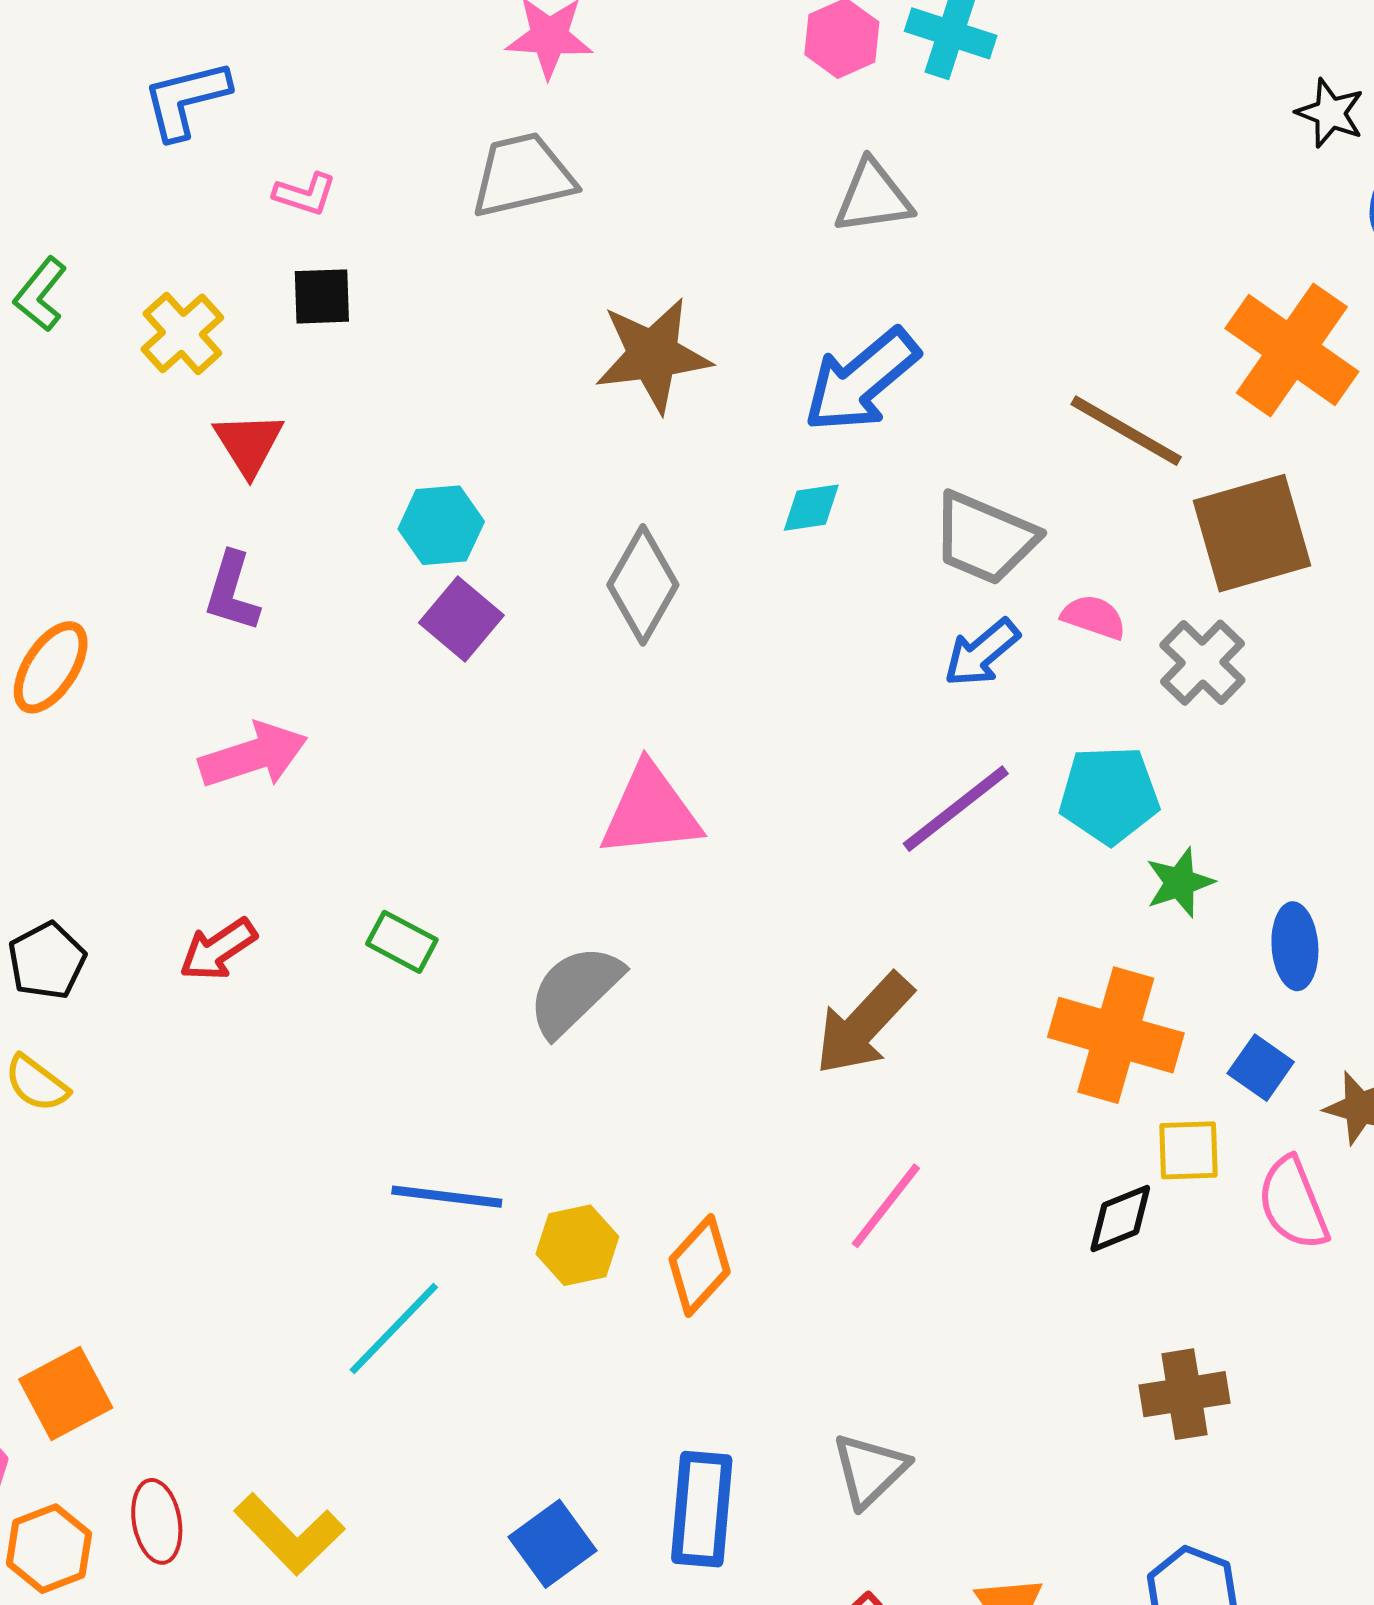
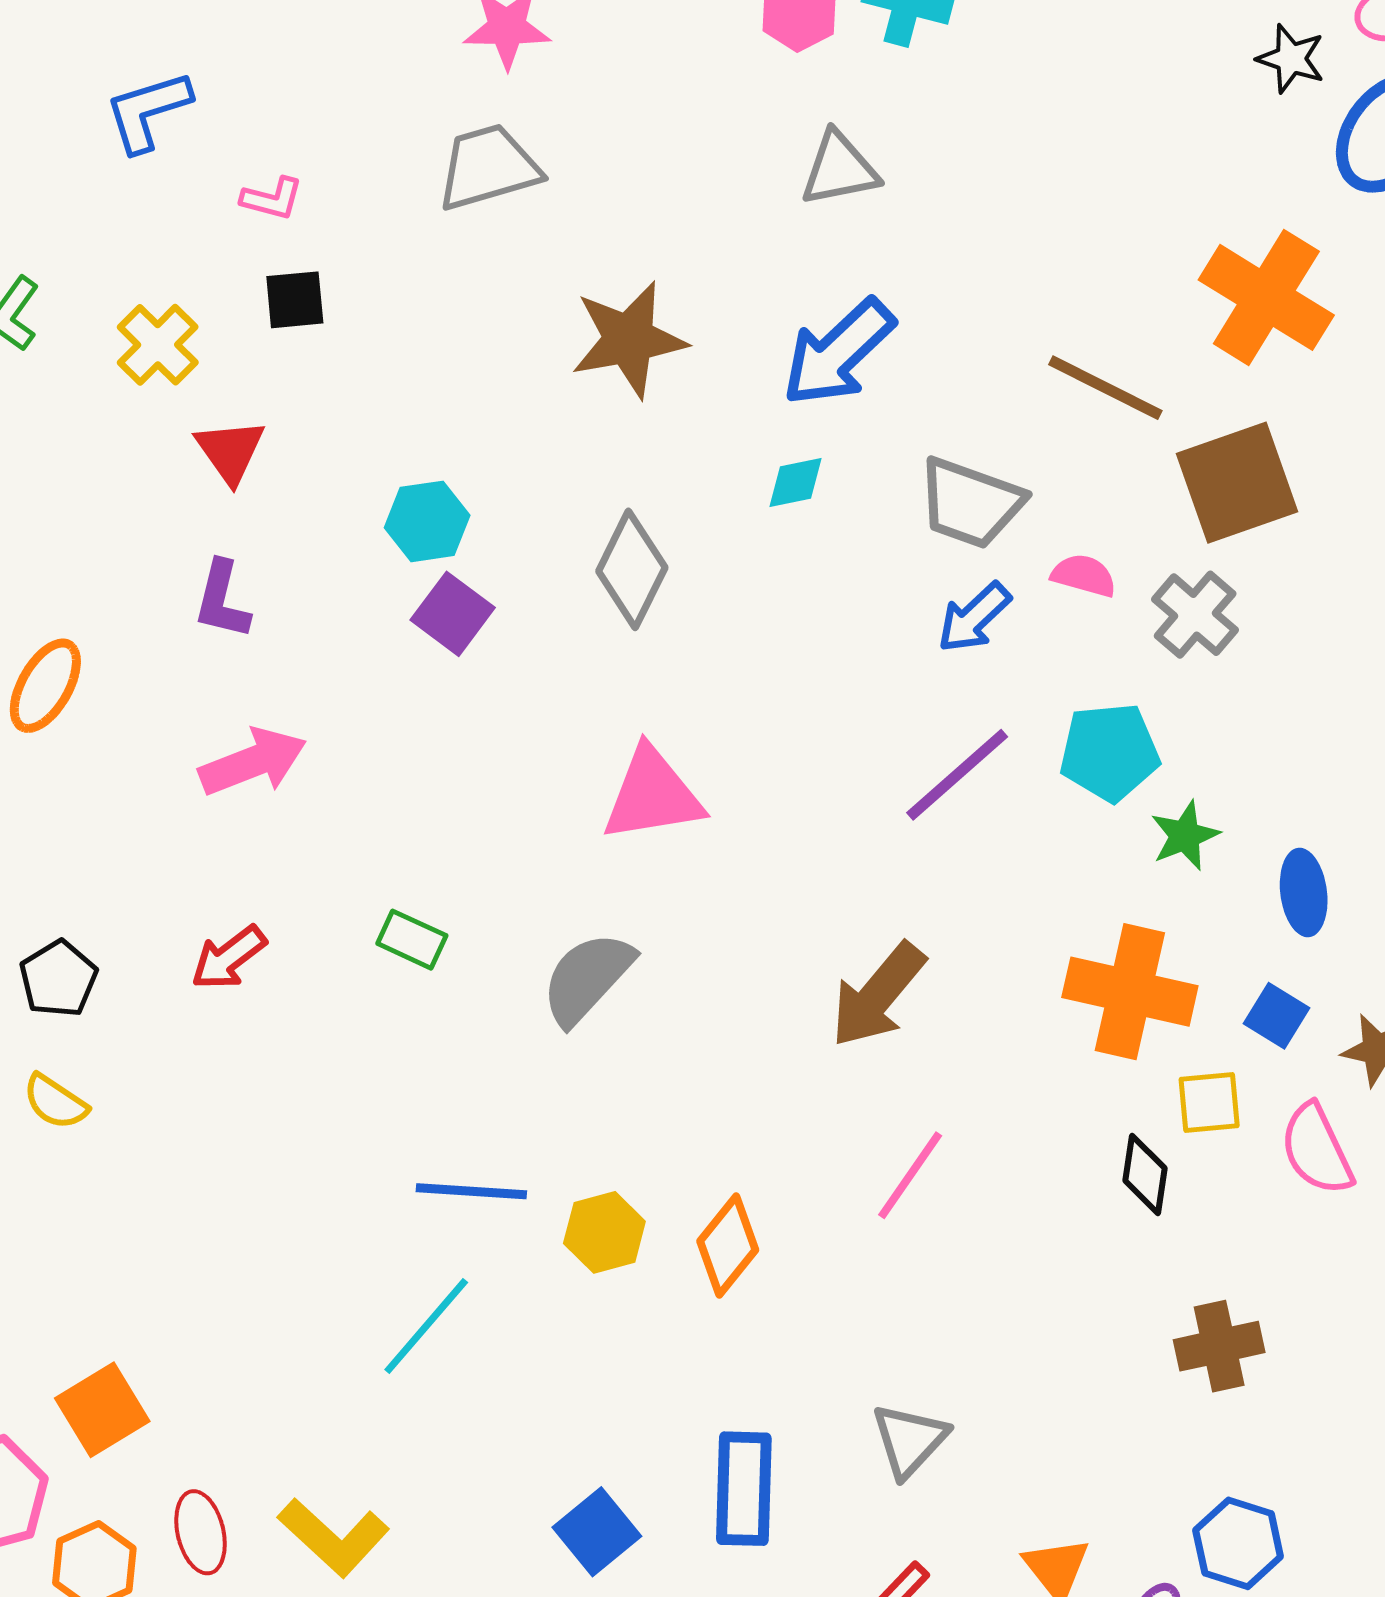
black diamond: (1120, 1219) -> (1145, 1174), turned -56

